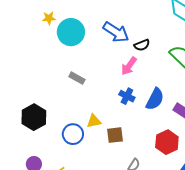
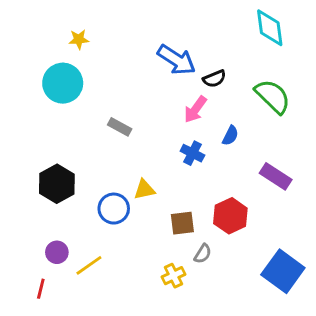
cyan circle: (71, 32) -> (63, 83), moved
blue semicircle: (155, 99) -> (230, 136), moved, size x0.6
brown square: (115, 135) -> (182, 223), moved
red hexagon: (167, 142) -> (230, 216), moved

